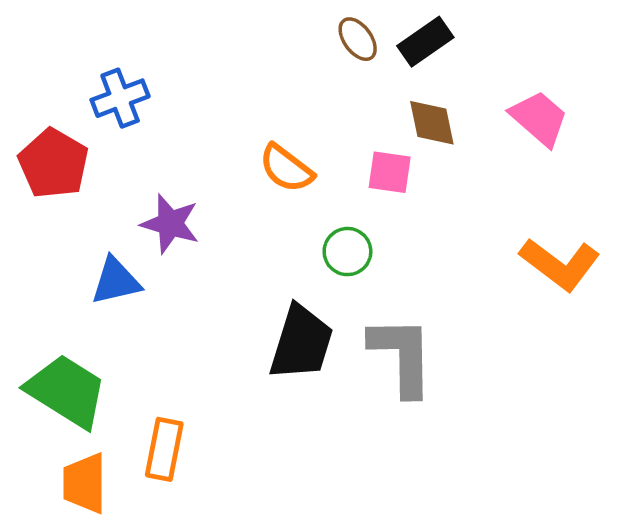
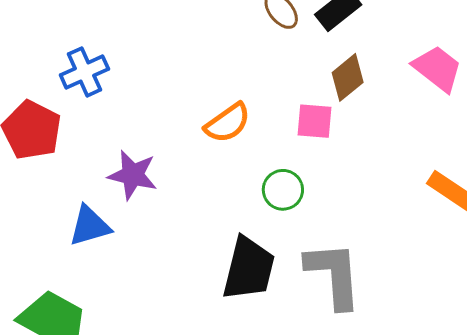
brown diamond: (432, 123) -> (348, 77), turned 66
orange semicircle: (286, 168) -> (228, 123), turned -69

